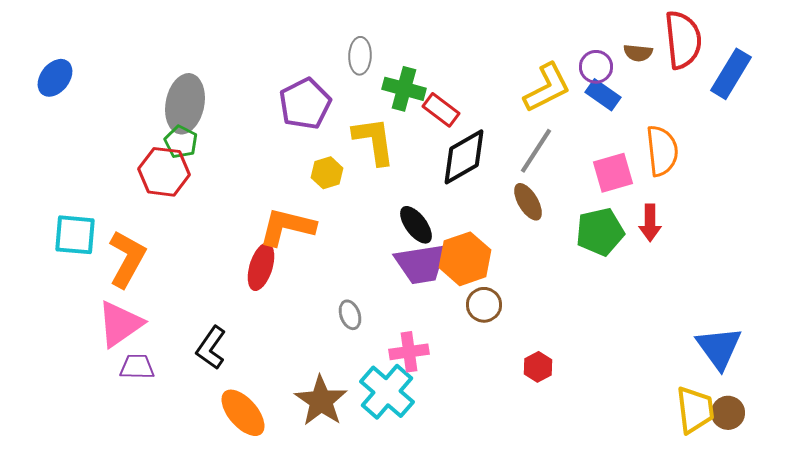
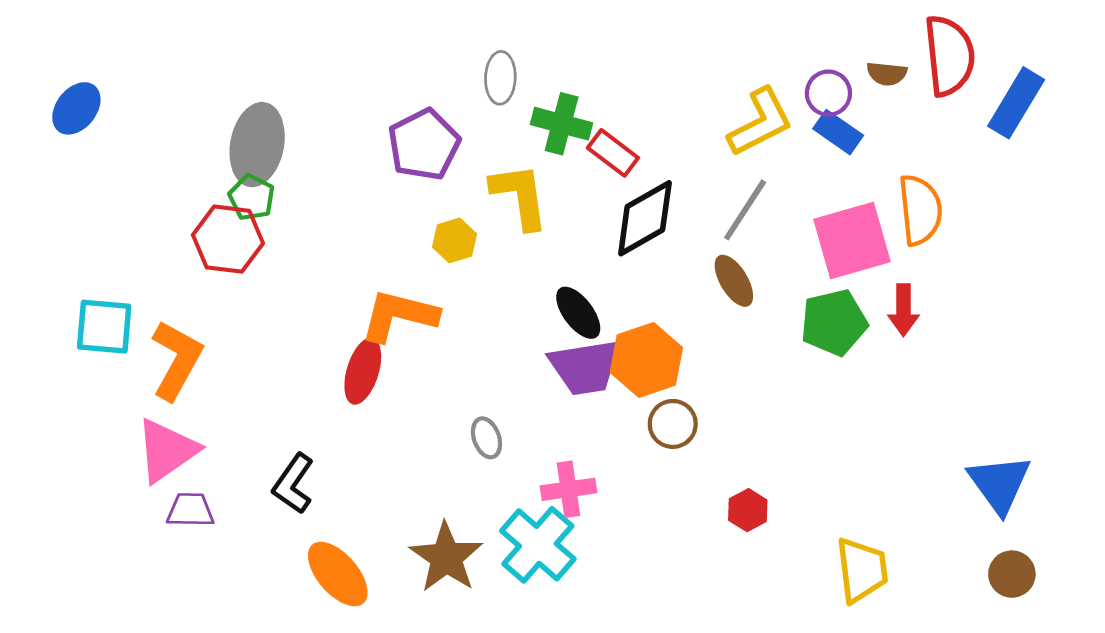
pink square: (613, 173) -> (852, 240), size x1.4
yellow trapezoid: (695, 410) -> (862, 570), moved

